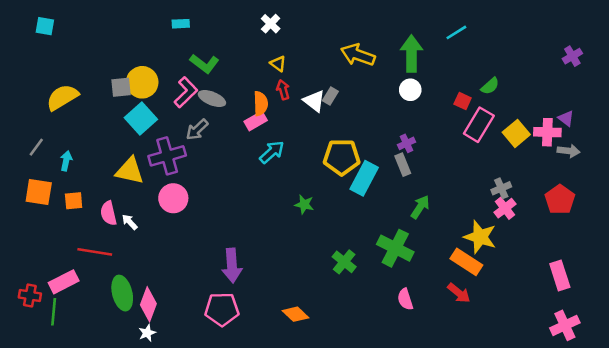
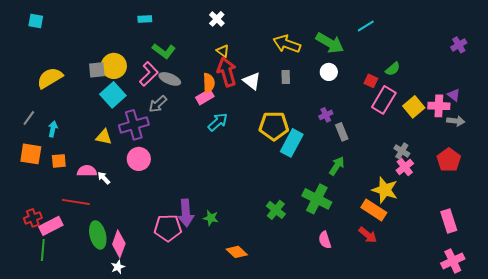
green arrow: (411, 54) -> (330, 43), turned 120
red arrow: (283, 90) -> (227, 72), size x1.8
gray rectangle: (330, 96) -> (286, 77), moved, turned -32
gray rectangle: (403, 165) -> (342, 132), moved
yellow triangle: (130, 171) -> (104, 137), size x0.7
gray cross: (501, 188) -> (402, 151), turned -35
green star: (304, 204) -> (211, 218), moved
pink semicircle: (108, 213) -> (87, 171), turned 102
red cross: (30, 296) -> (33, 218), moved, turned -30
pink pentagon: (222, 309) -> (168, 228), moved

